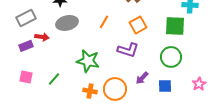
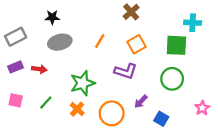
red arrow: (42, 37) -> (39, 69), moved
green star: (88, 61) -> (82, 83), turned -30
blue square: (165, 86) -> (161, 119), moved, turned 32
orange cross: (90, 91) -> (77, 109), moved, turned 32

